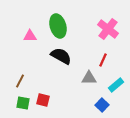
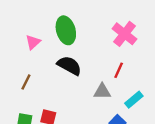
pink triangle: (30, 36) -> (33, 42), turned -40
brown line: (20, 81) -> (26, 82), moved

